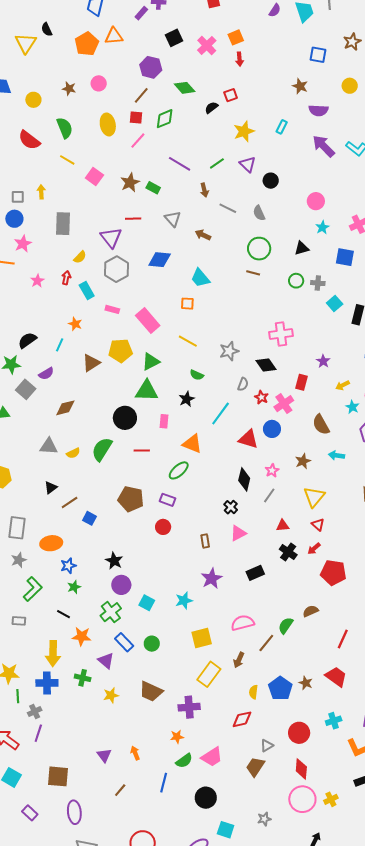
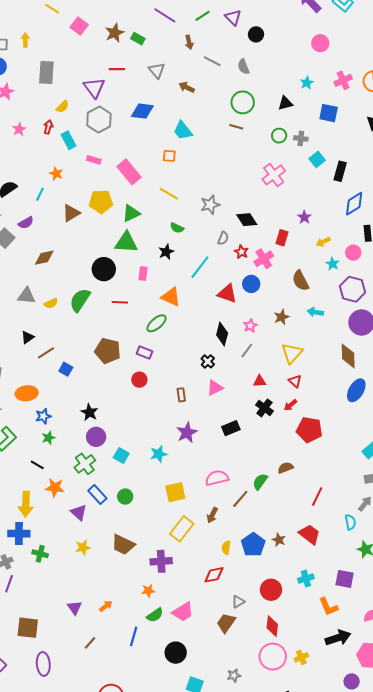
pink circle: (316, 201) -> (320, 43), moved
pink cross: (281, 334) -> (274, 175), moved, turned -30
green cross: (83, 678) -> (40, 554), moved
orange arrow: (135, 753) -> (106, 606), turned 72

